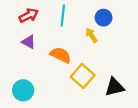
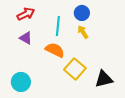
cyan line: (63, 15) -> (58, 26), moved
blue circle: (104, 18) -> (82, 13), moved

